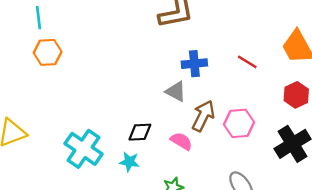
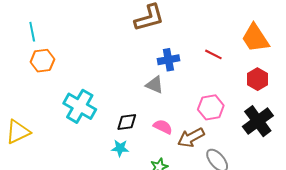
brown arrow: (203, 116) -> (191, 138), moved, turned -140
cyan cross: (83, 149) -> (80, 106), moved

